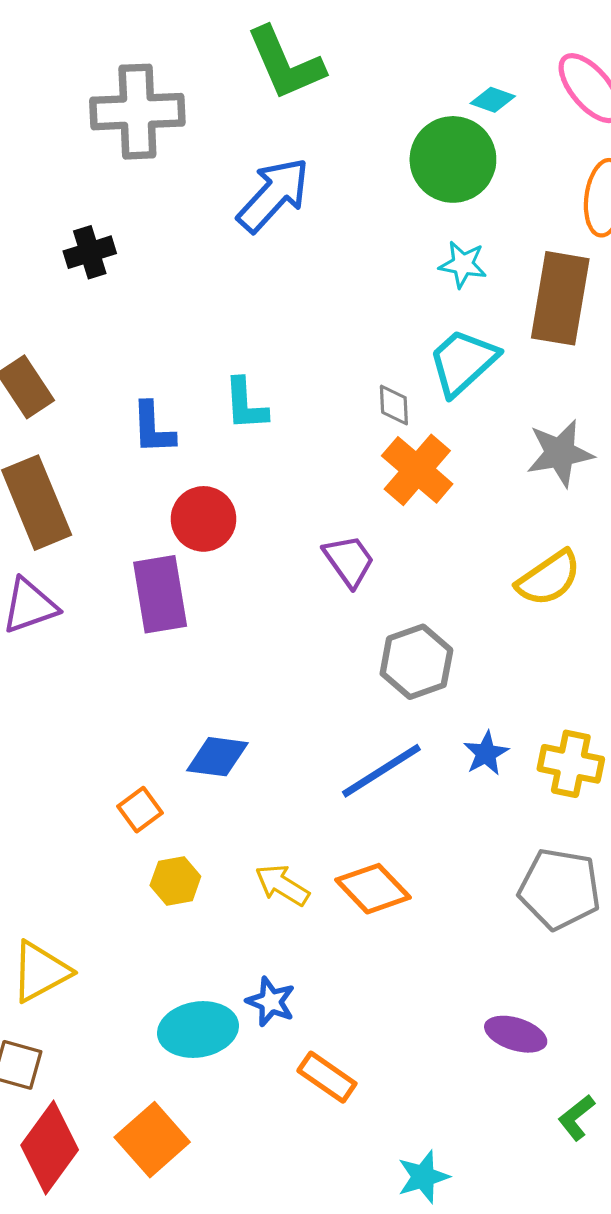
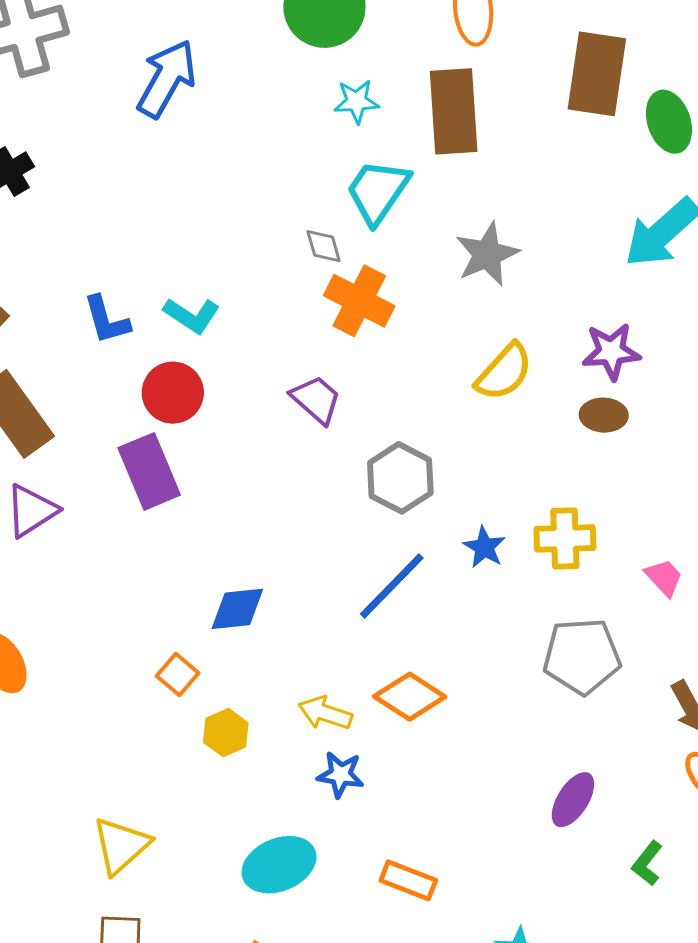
cyan L-shape: (246, 404) -> (192, 315), moved, turned -40
blue star: (271, 1002) -> (341, 775), moved
purple ellipse: (516, 1034) -> (573, 800), turned -62

